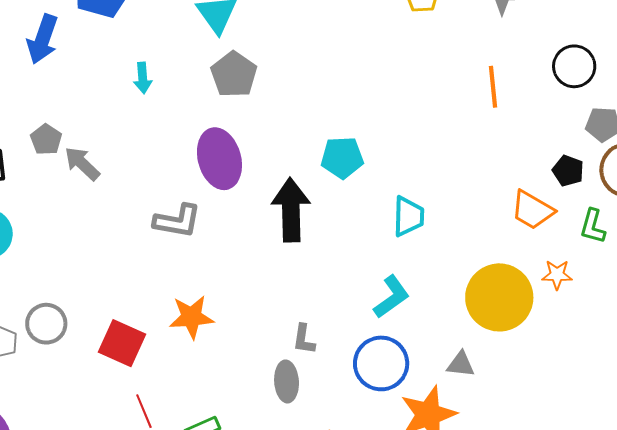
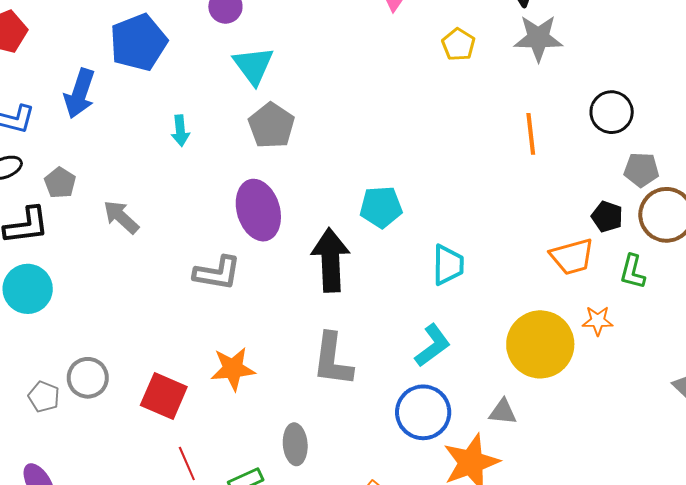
gray pentagon: (46, 139) -> (60, 183), moved
orange trapezoid: (532, 210) -> (572, 257), turned -45
gray L-shape: (304, 339) -> (332, 360), moved, size x1.8
gray ellipse: (287, 381) -> (295, 444), moved

